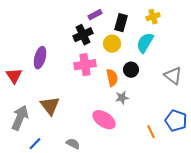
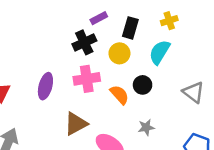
purple ellipse: (40, 58) -> (45, 86), moved
orange semicircle: (112, 78) -> (119, 95), turned -30
gray star: (122, 98) -> (146, 127), moved
brown triangle: (50, 106) -> (76, 124), moved, turned 40

